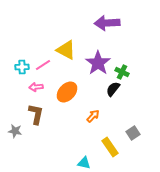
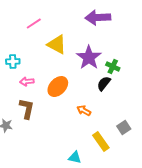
pink line: (43, 65) -> (34, 24), moved
orange arrow: (93, 116) -> (84, 111), turned -104

